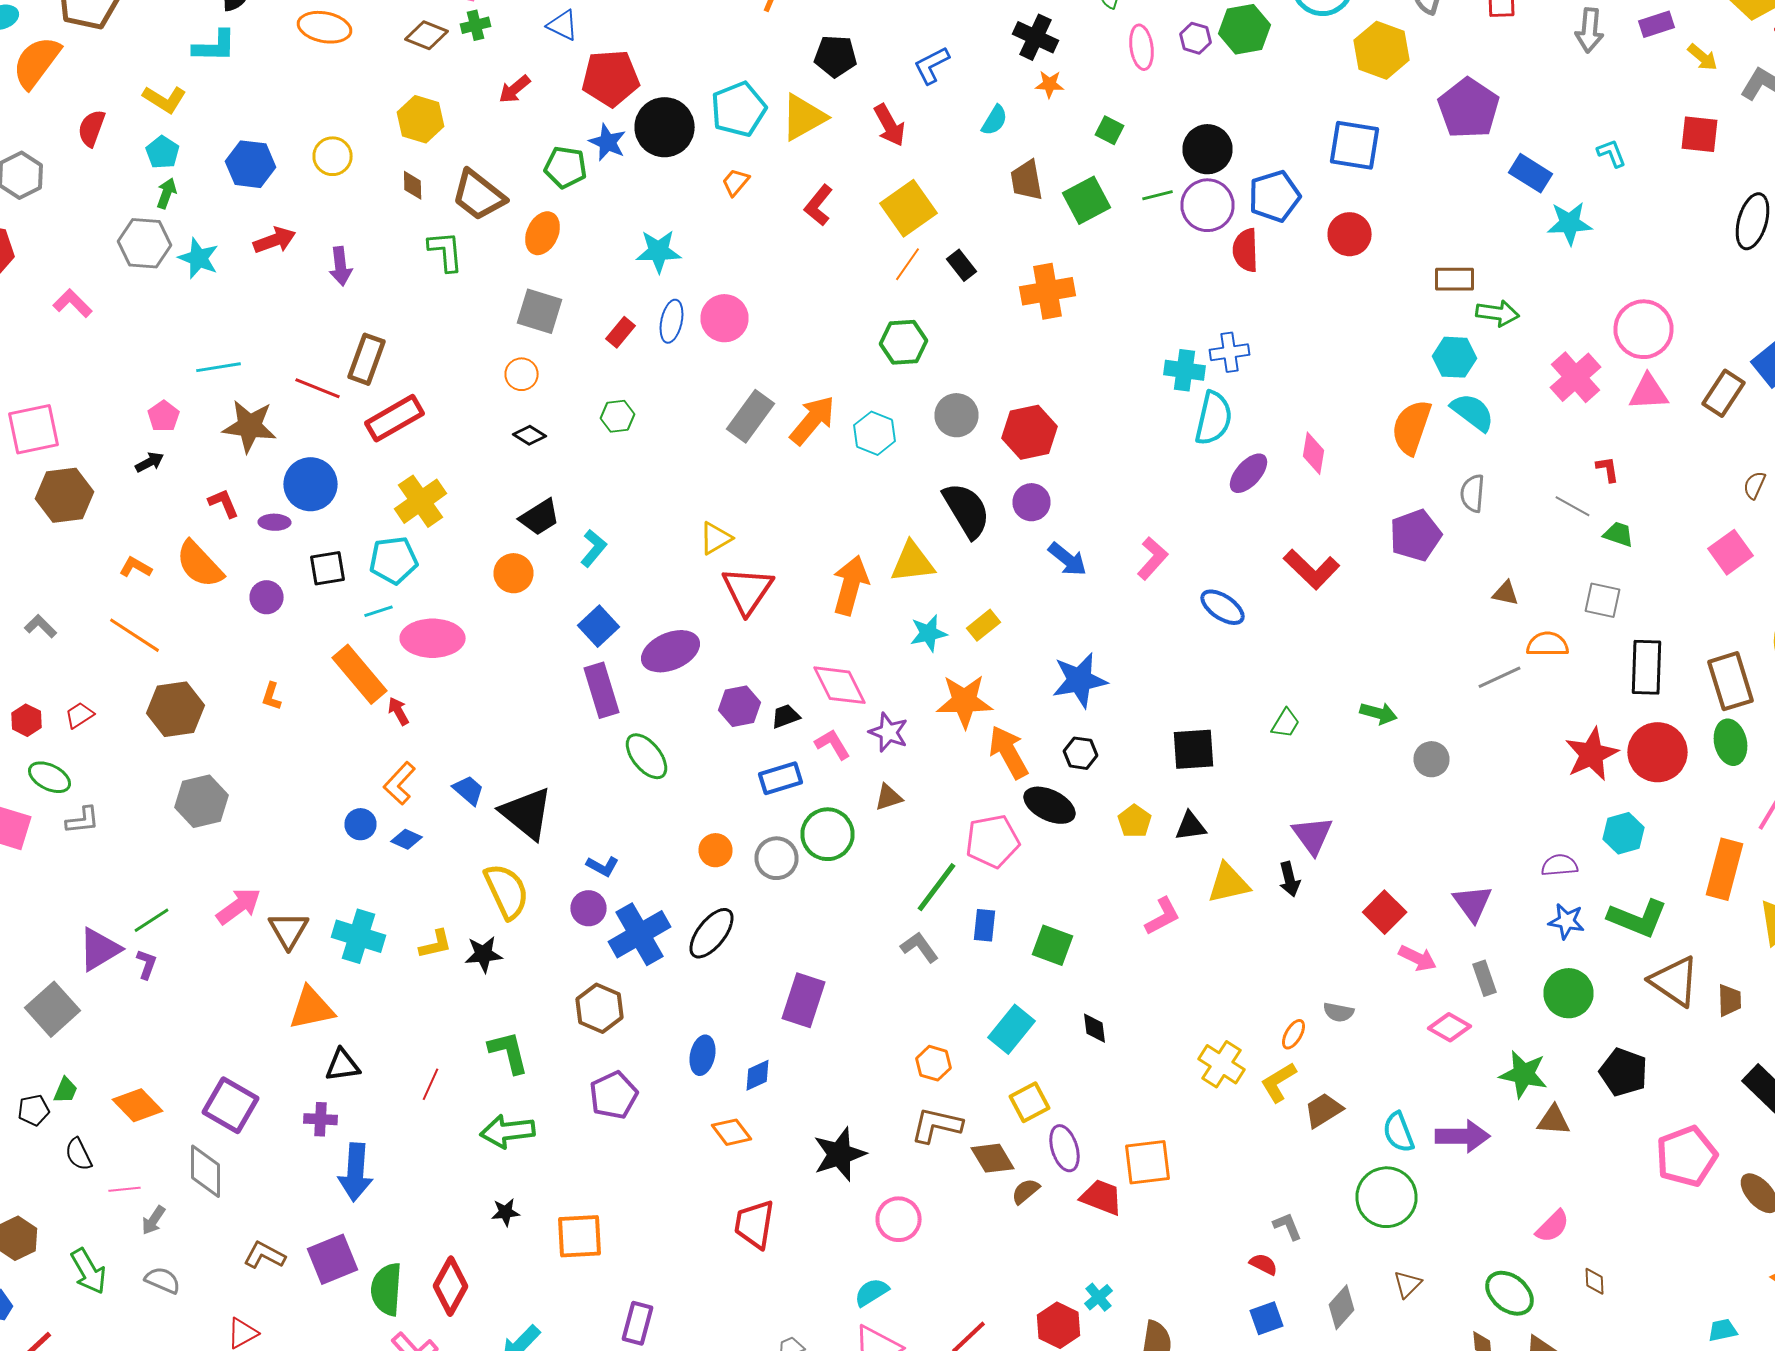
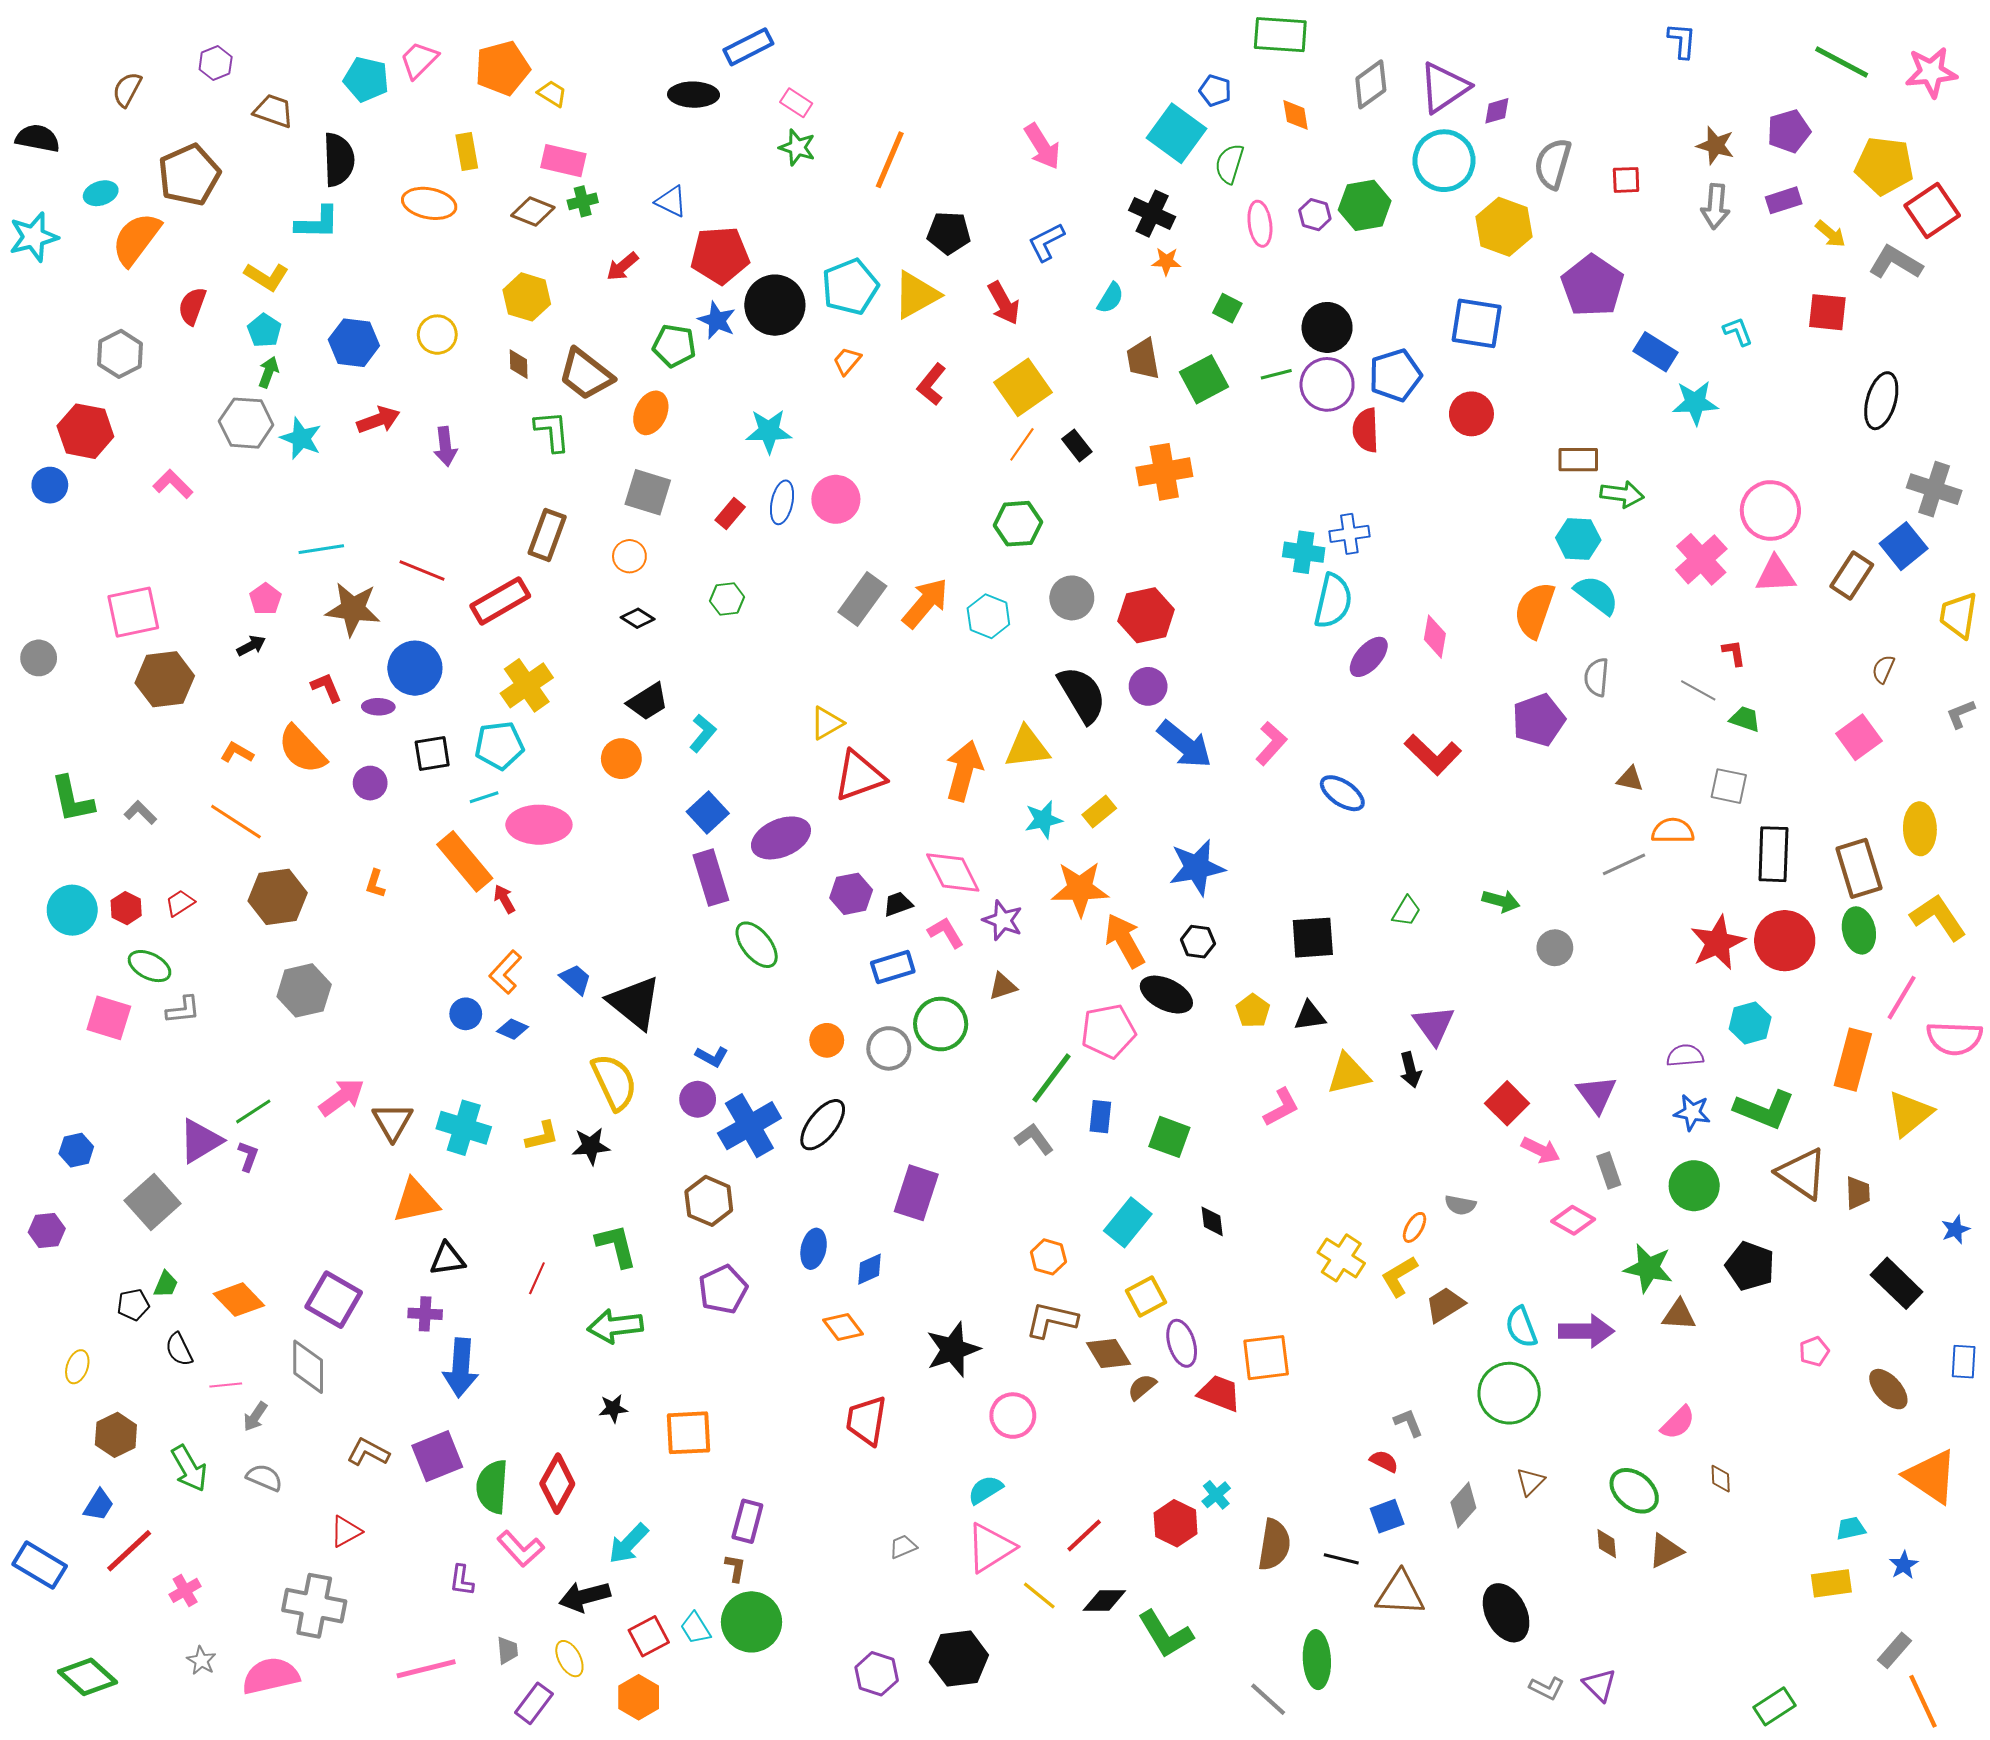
brown rectangle: (366, 359) -> (547, 535), moved
blue arrow: (1068, 559) -> (1185, 744), size x1.4
red triangle: (748, 590) -> (859, 776), turned 36
pink pentagon: (1686, 1156) -> (1814, 1351), size x0.5

